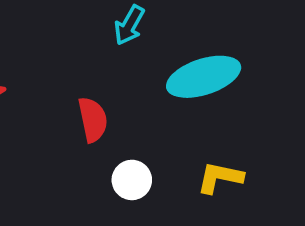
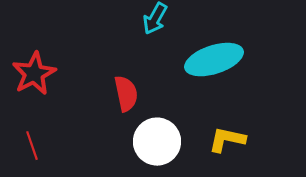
white circle: (132, 180) -> (157, 142), size x1.5

